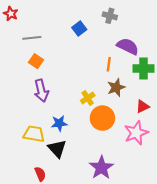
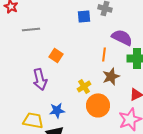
blue square: (79, 28) -> (84, 16), moved, turned 32
orange square: (36, 61) -> (56, 55), moved

